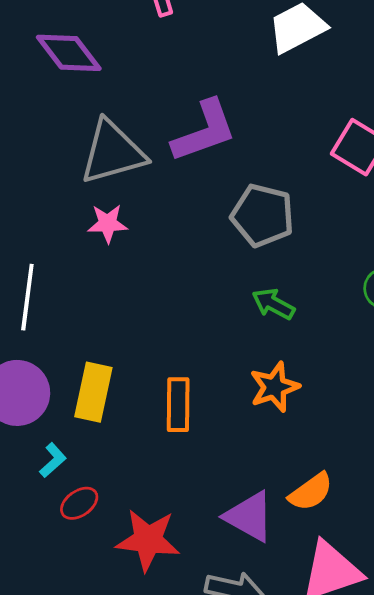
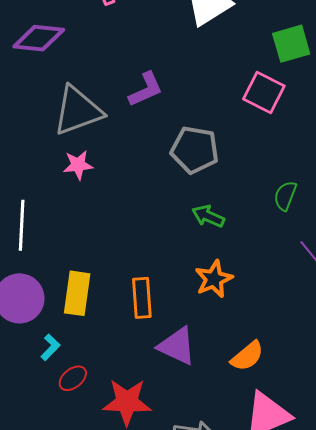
purple diamond: (69, 53) -> (39, 38), turned -42
purple L-shape: (204, 131) -> (146, 89), size x0.7
purple triangle: (249, 516) -> (177, 346), moved

